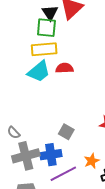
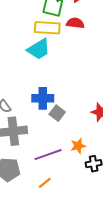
red semicircle: (65, 68) -> (75, 23), moved
blue cross: (51, 155) -> (43, 98), moved

